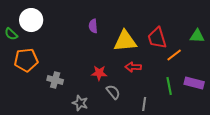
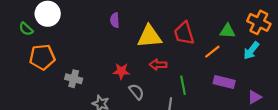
orange line: (174, 55) -> (212, 52), moved
green line: (169, 86) -> (183, 85), moved

